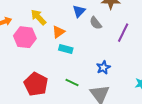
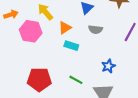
gray semicircle: (96, 23) -> (95, 30), moved, turned -48
red pentagon: (36, 84) -> (39, 79), turned -30

